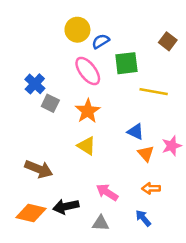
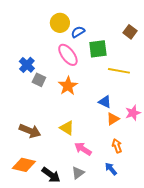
yellow triangle: (86, 146) -> (67, 128), moved
orange triangle: (146, 154) -> (113, 119), turned 40
orange arrow: (151, 188) -> (117, 146), turned 72
black arrow: (66, 206) -> (51, 175), moved, turned -132
gray triangle: (101, 223) -> (78, 173), turned -40

